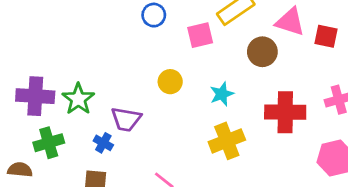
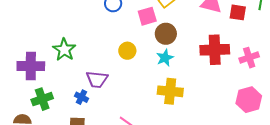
brown circle: (262, 52) -> (166, 34), moved
green star: (78, 99) -> (64, 50), moved
red cross: (285, 112) -> (215, 50), moved
yellow cross: (227, 141) -> (170, 91), turned 30

